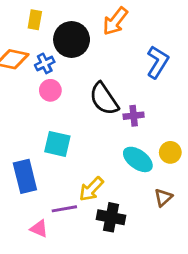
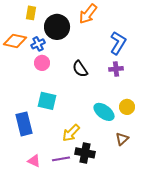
black semicircle: (104, 99) -> (80, 69), size x0.7
purple cross: (134, 116) -> (116, 69), moved
purple line: (64, 209) -> (61, 159), moved

